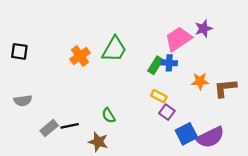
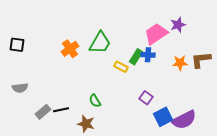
orange star: (200, 81) -> (180, 63), moved
brown L-shape: (225, 88) -> (201, 60), moved
yellow rectangle: (159, 96) -> (121, 67), moved

